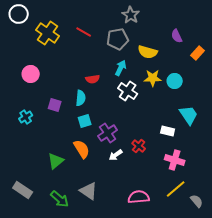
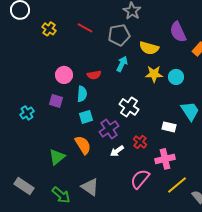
yellow cross: (48, 33) -> (49, 29), size x0.6
purple semicircle: (177, 36) -> (178, 32), size x1.5
pink circle: (31, 74) -> (64, 75), moved
white cross: (128, 91) -> (129, 107), moved
pink cross: (175, 160) -> (165, 159), moved, turned -30
pink semicircle: (139, 197) -> (140, 179), moved, turned -45

